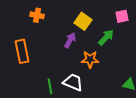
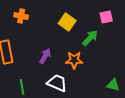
purple arrow: (70, 40) -> (45, 56), moved
green line: (50, 86) -> (22, 87), moved

